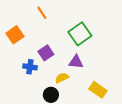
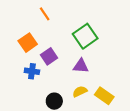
orange square: (15, 35) -> (28, 43), moved
yellow semicircle: (62, 78) -> (80, 92), moved

